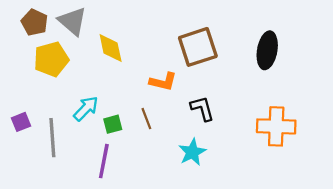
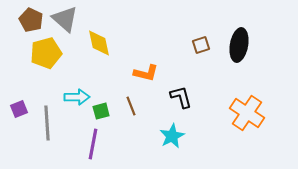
brown square: (198, 47) -> (201, 45), moved, size x0.5
cyan arrow: (86, 108) -> (77, 97), turned 45
orange cross: (276, 126) -> (247, 113), turned 32

